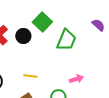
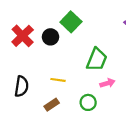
green trapezoid: (66, 40) -> (97, 59), moved

